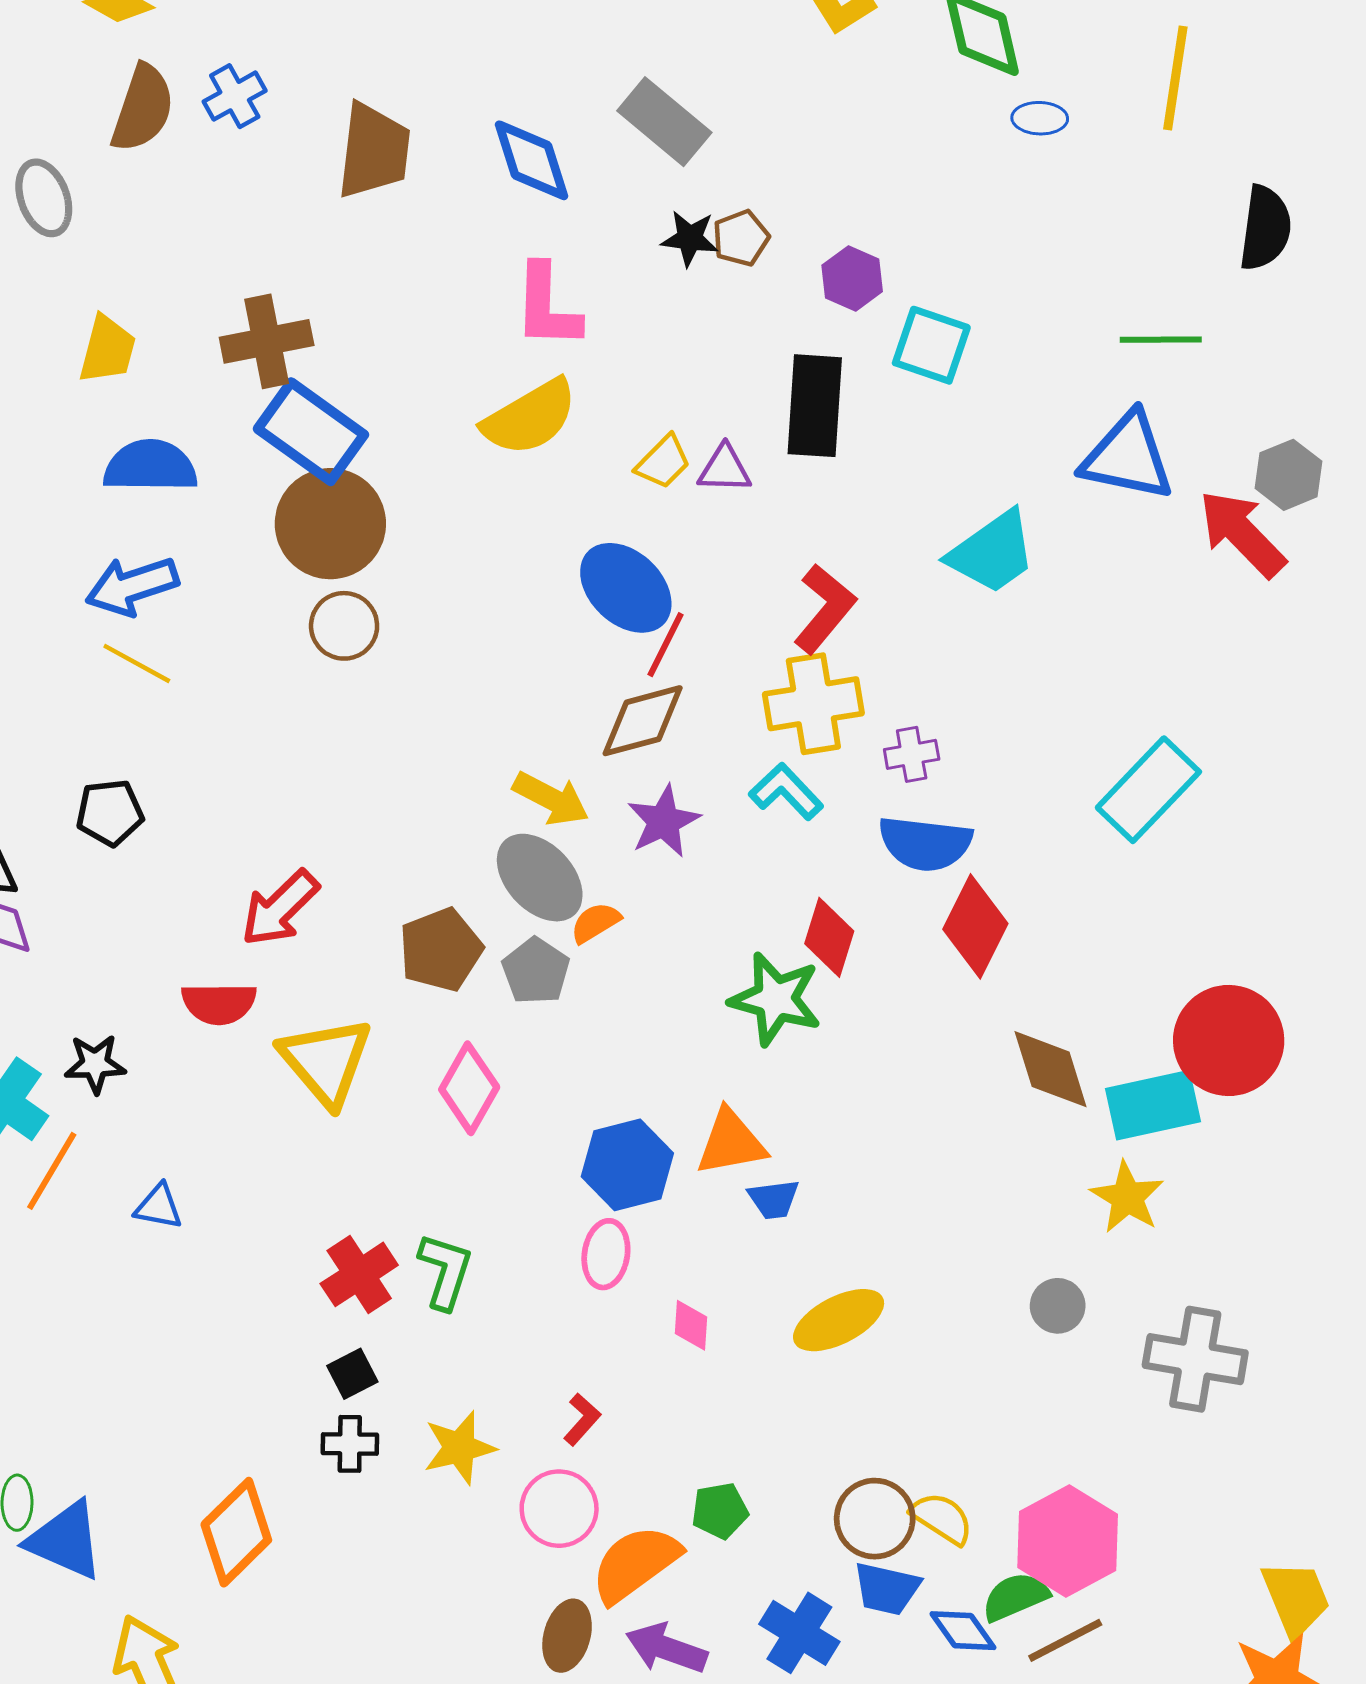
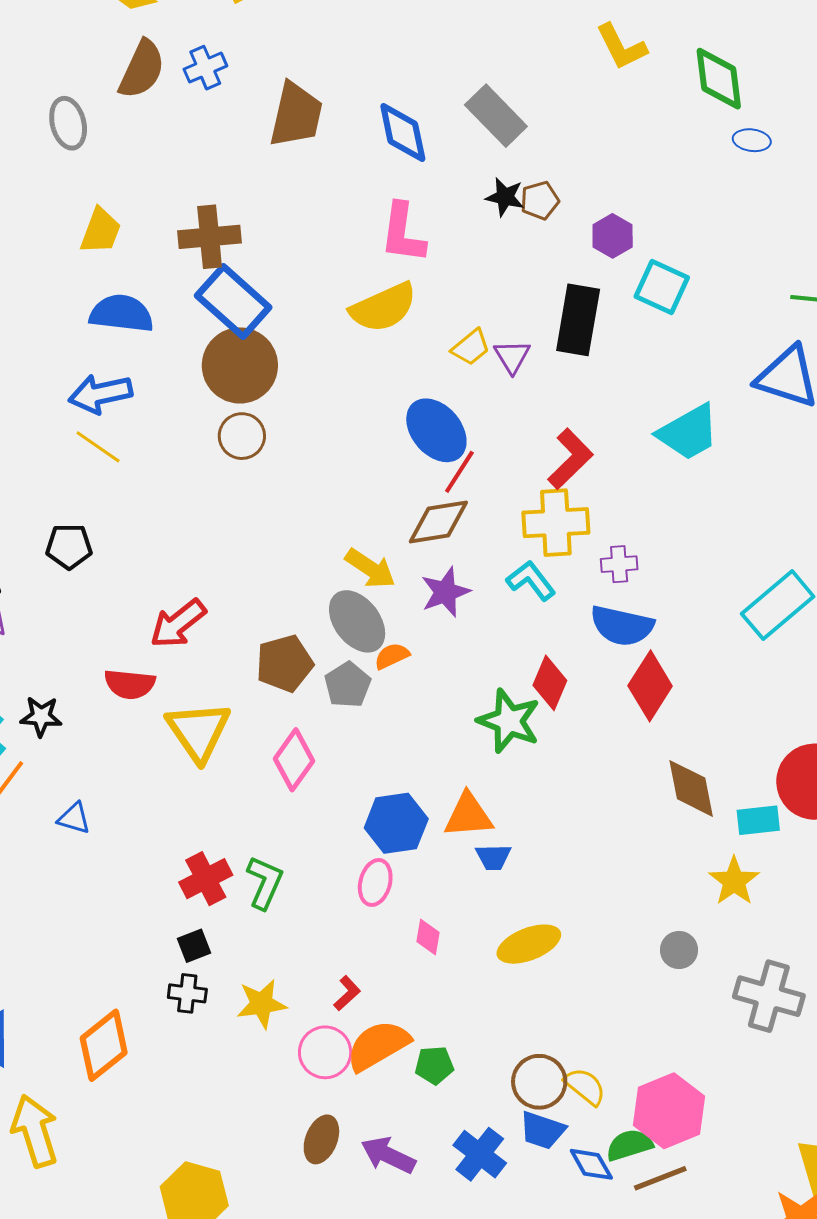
purple triangle: (725, 469) -> (512, 356), turned 51
cyan rectangle: (1153, 1105) -> (758, 820), size x0.7
orange semicircle: (635, 1564) -> (378, 1046), moved

